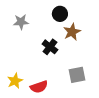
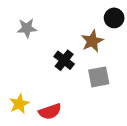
black circle: (60, 14) -> (114, 18), moved
gray square: (77, 75) -> (99, 77), moved

